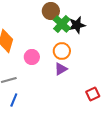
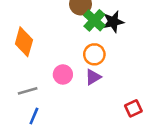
pink circle: (32, 57) -> (63, 74), moved

